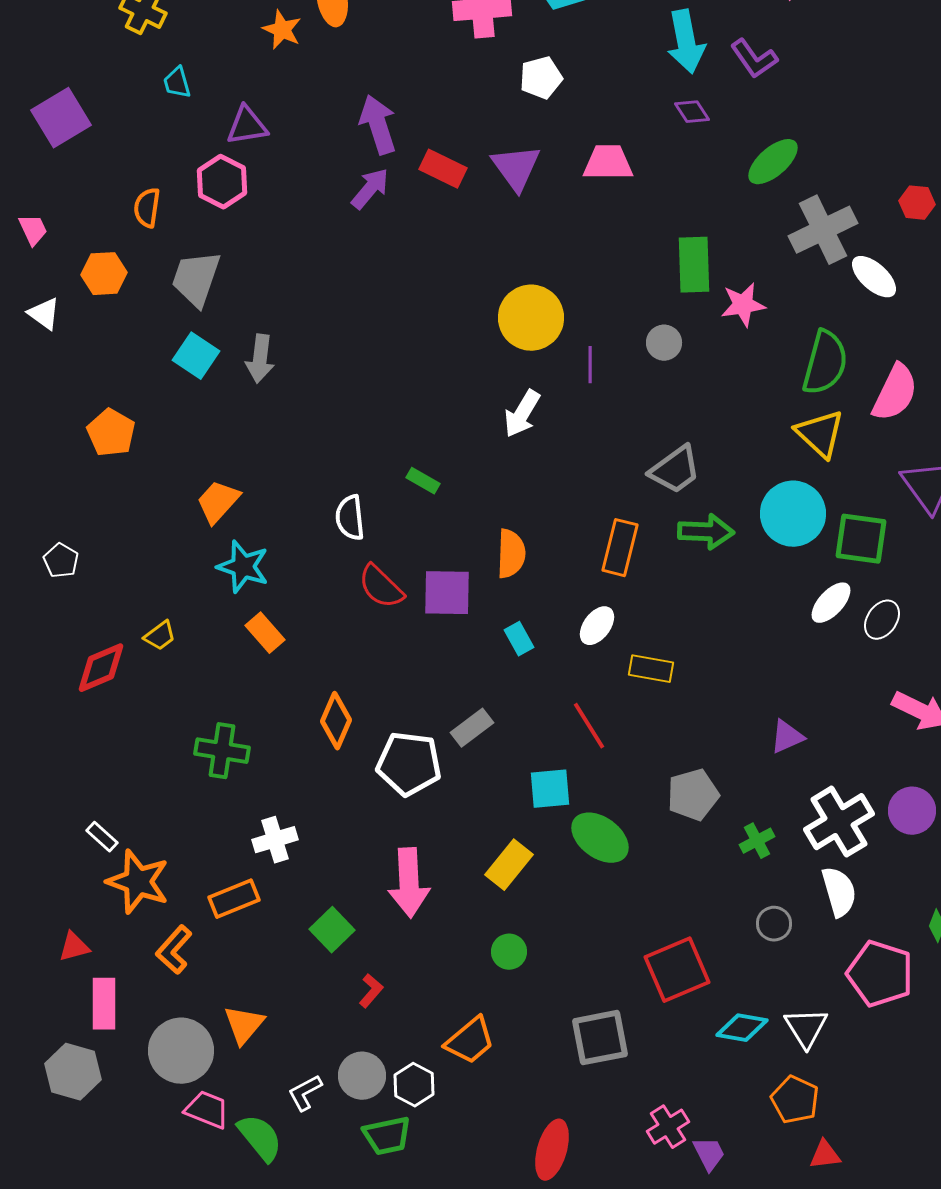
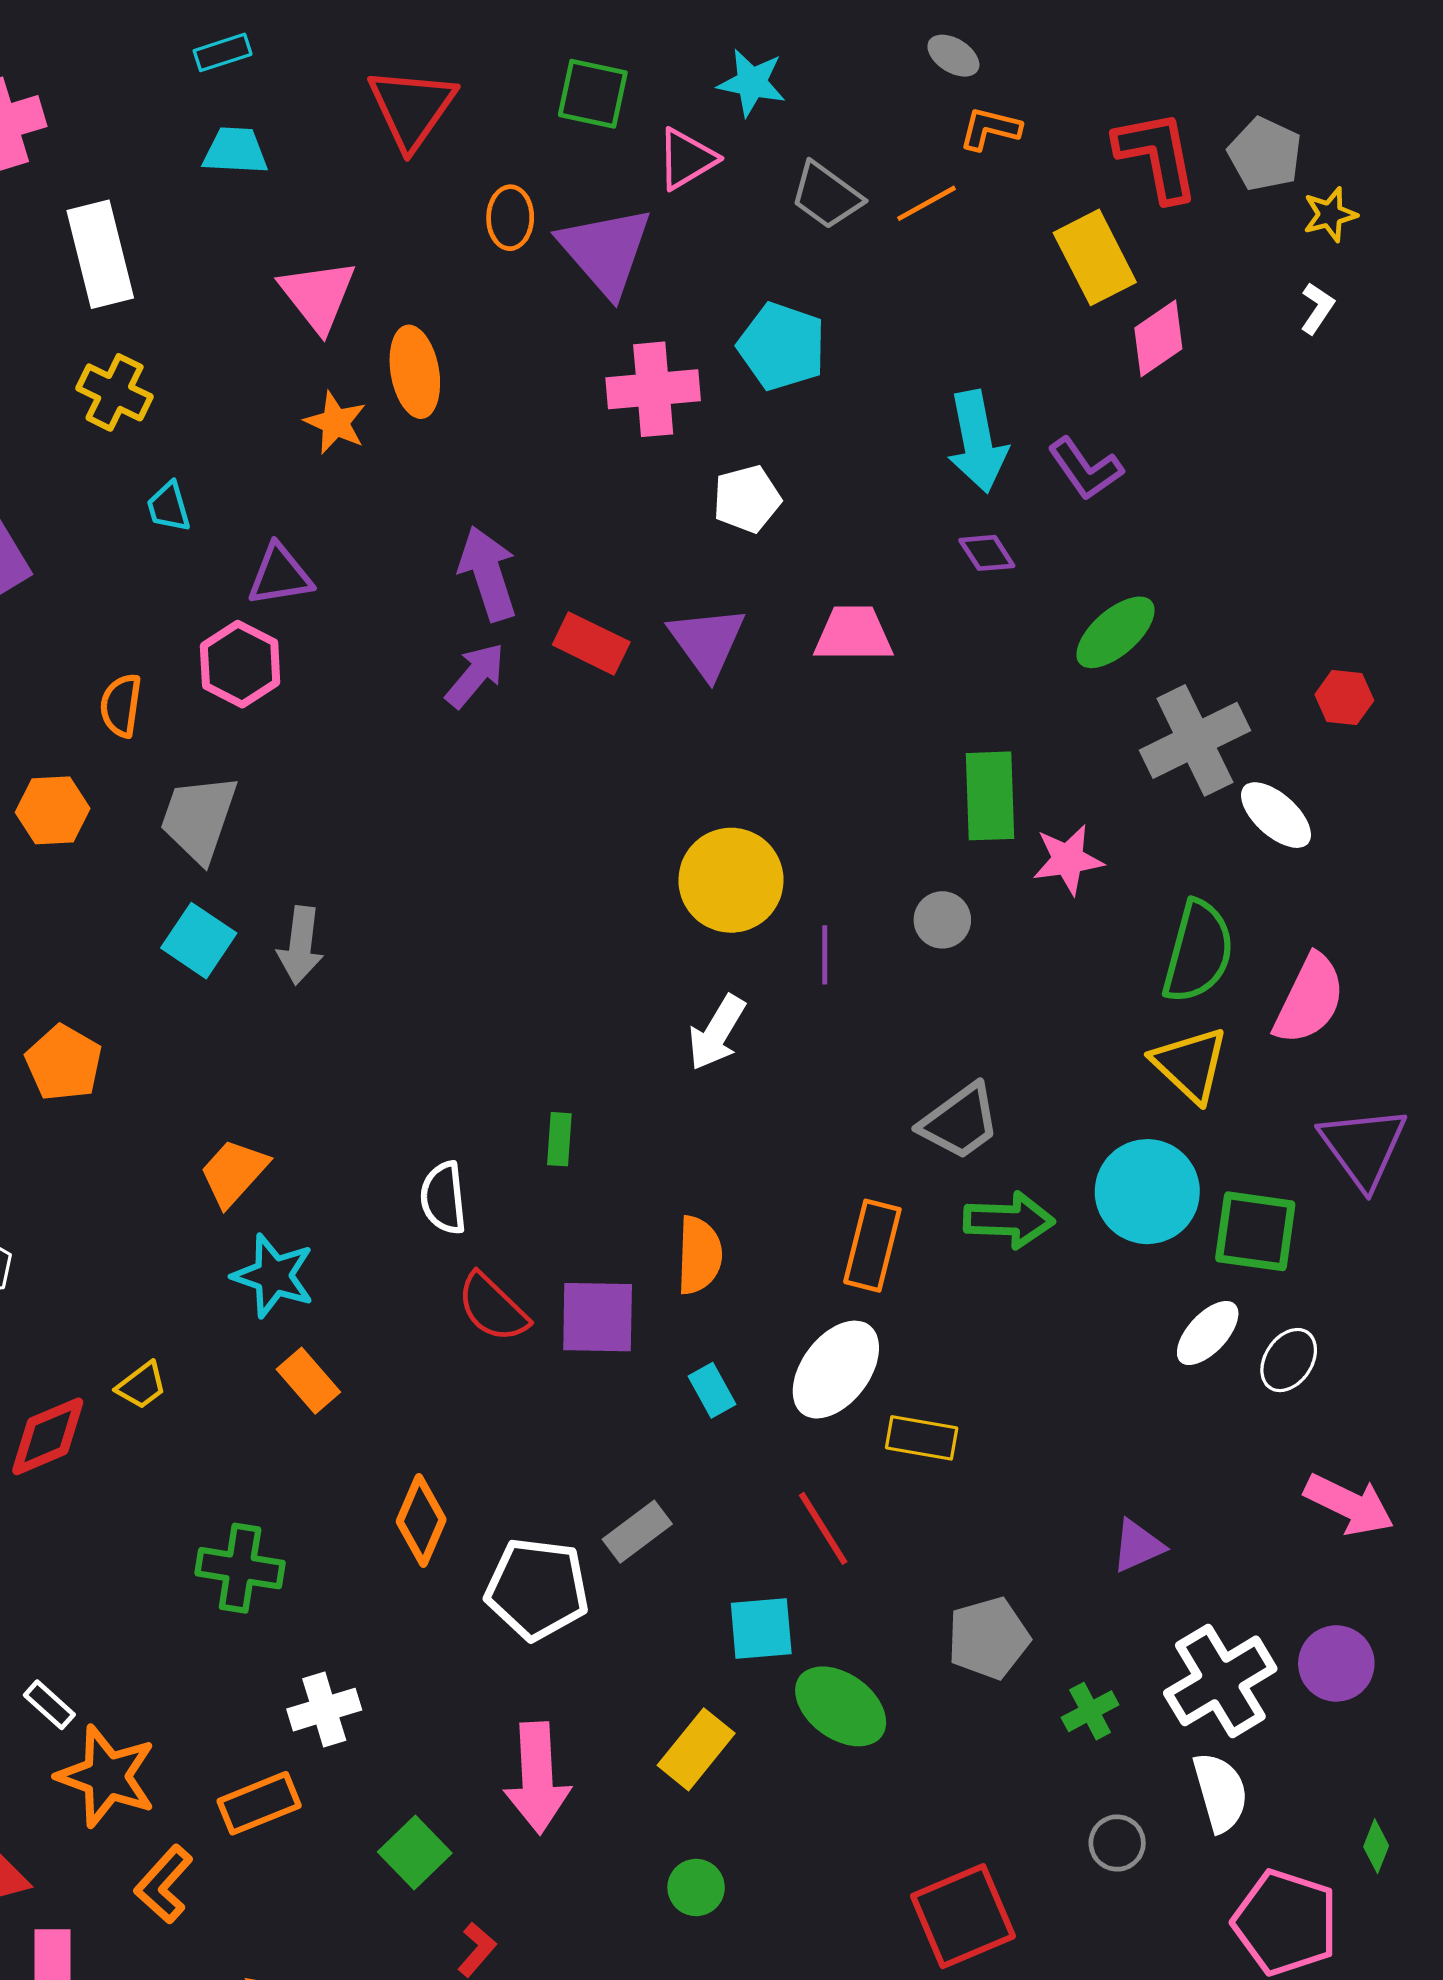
green rectangle: (423, 481) -> (559, 1139), turned 64
white ellipse: (597, 626) -> (836, 1370), size x1.6

